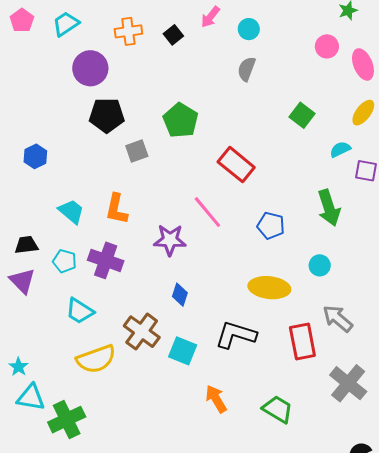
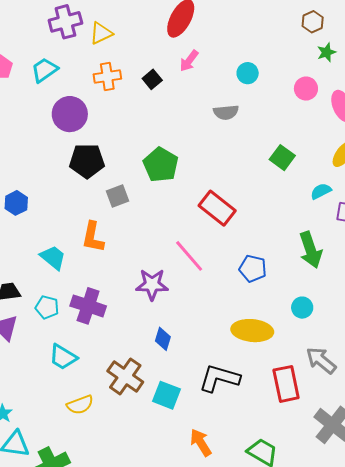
cyan circle: (249, 29) -> (248, 73), moved
gray semicircle: (247, 69) -> (226, 112), turned -115
orange L-shape: (117, 209) -> (93, 237), moved
yellow semicircle: (96, 359) -> (80, 405), size x0.7

